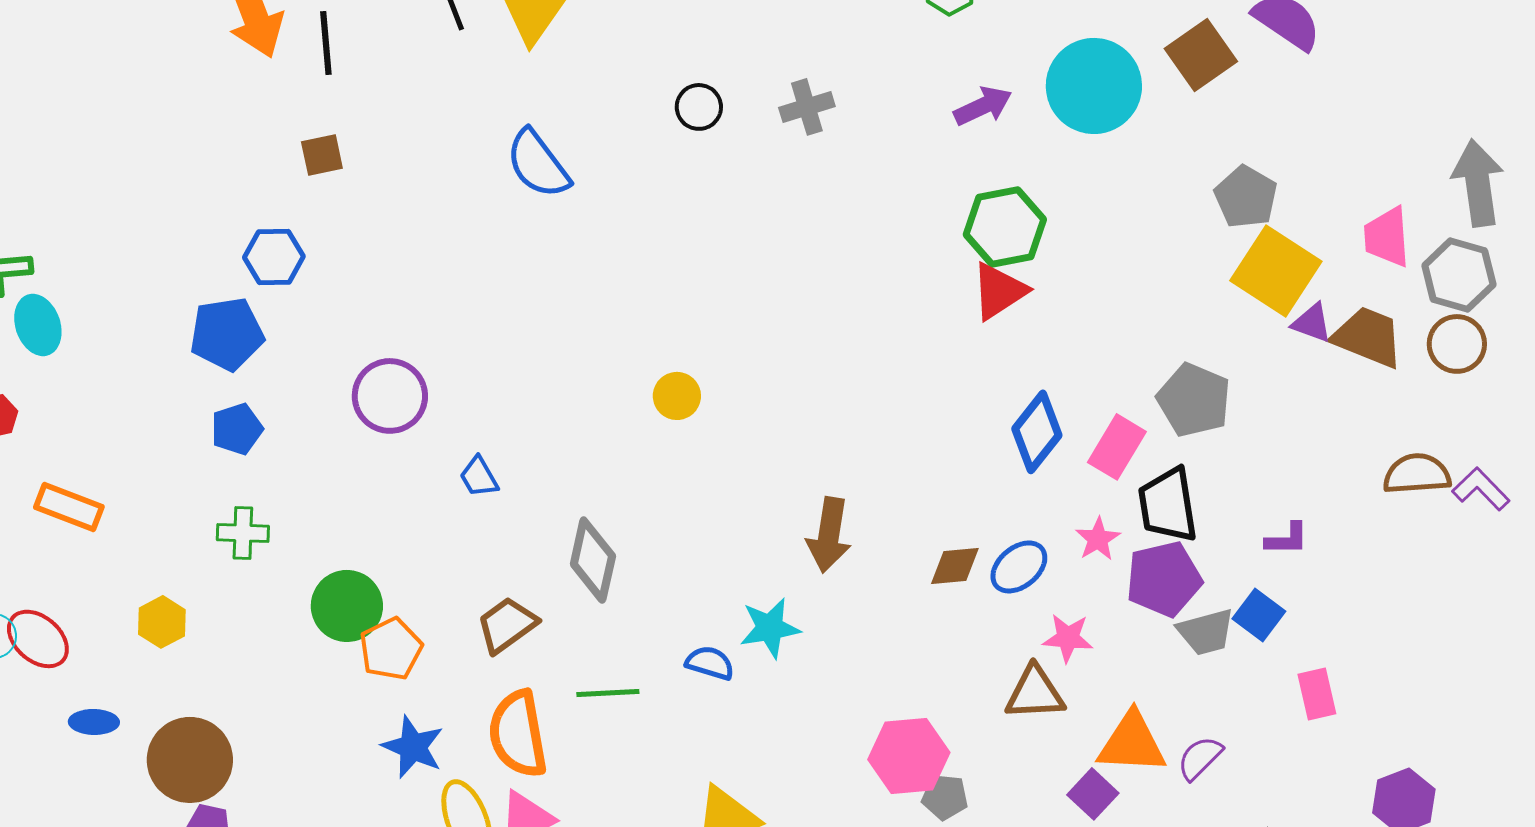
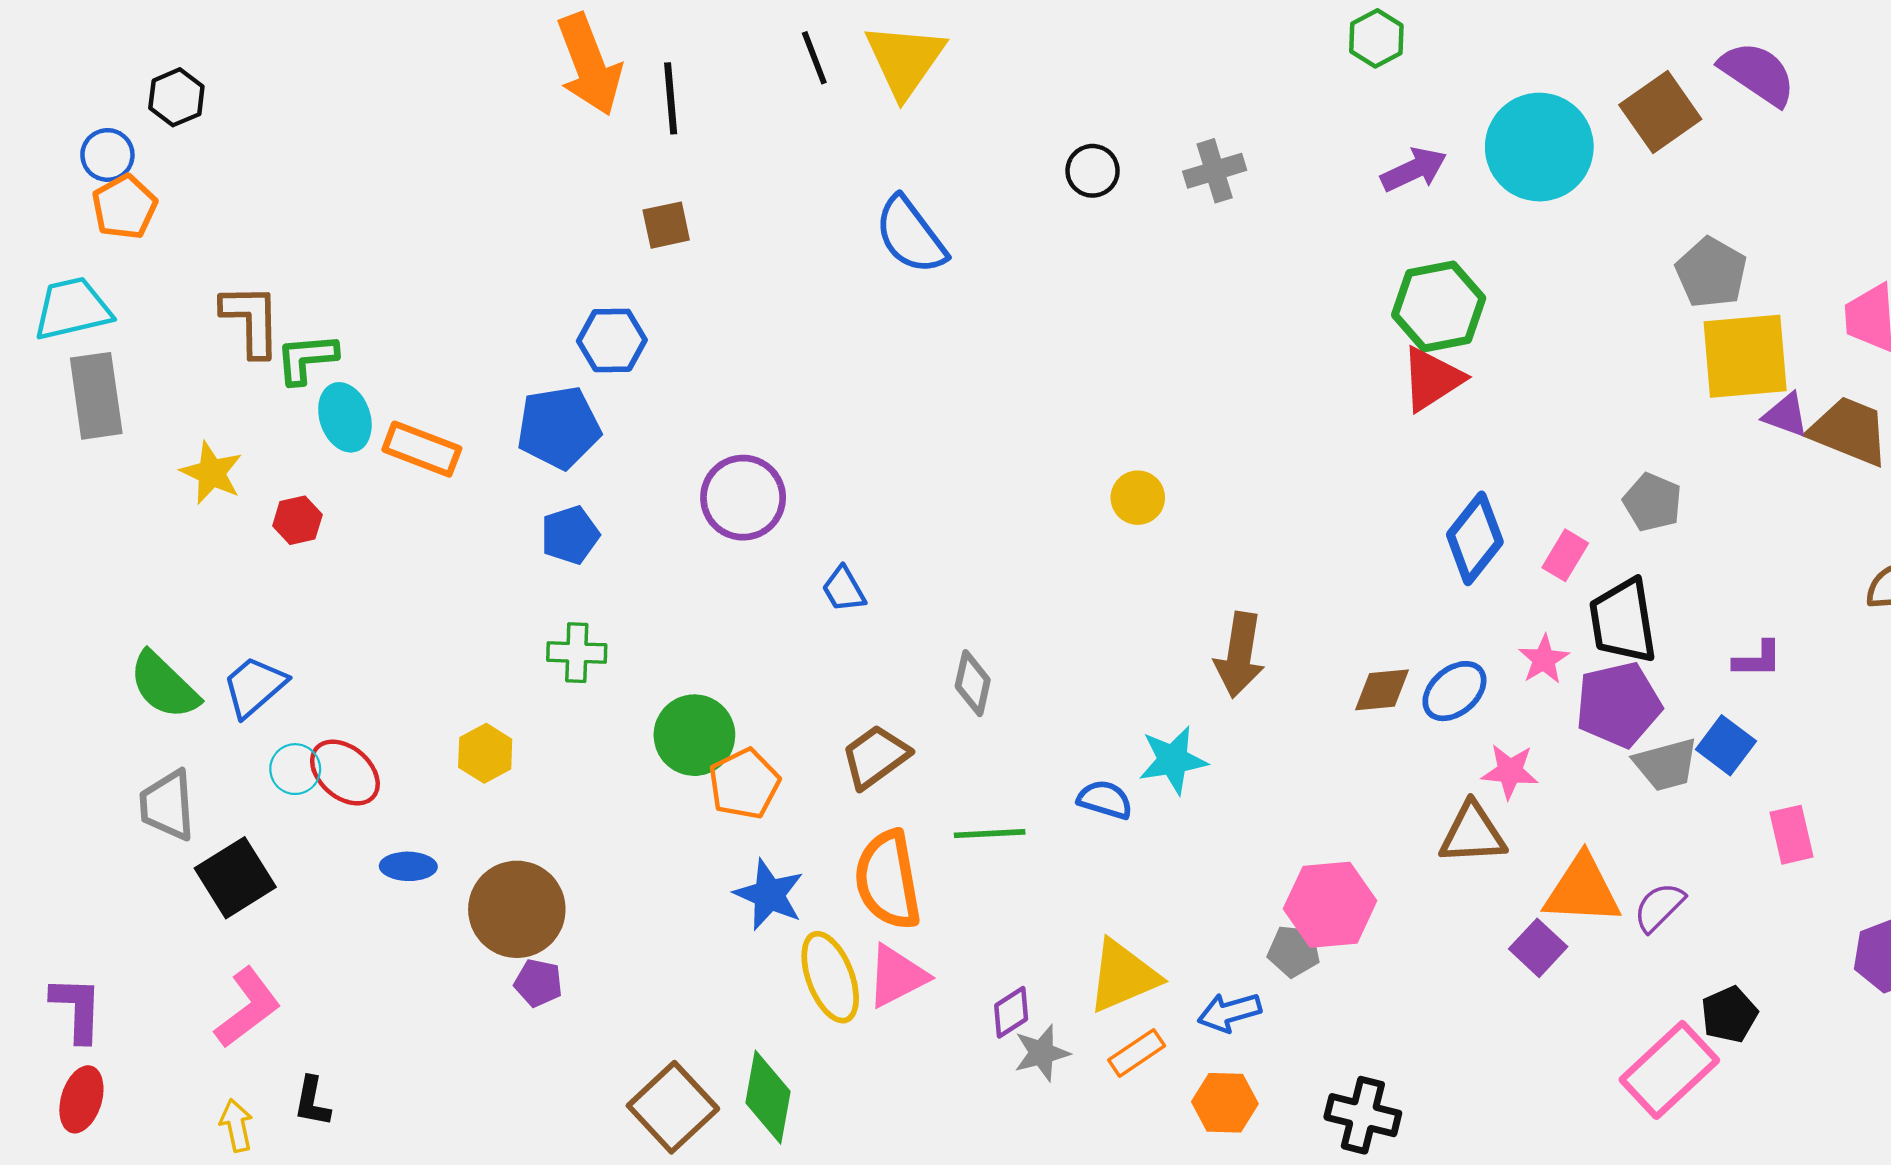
yellow square: (1276, 271) -> (1745, 356), turned -38
yellow circle: (677, 396) -> (1138, 498), moved
gray pentagon: (1194, 400) -> (1652, 502), size x0.7
pink rectangle: (1117, 447) -> (1565, 555), size x0.7
orange rectangle: (69, 507) -> (422, 449), moved
gray diamond: (593, 560) -> (973, 683), size x0.7
gray pentagon: (945, 797) -> (1294, 951), moved

